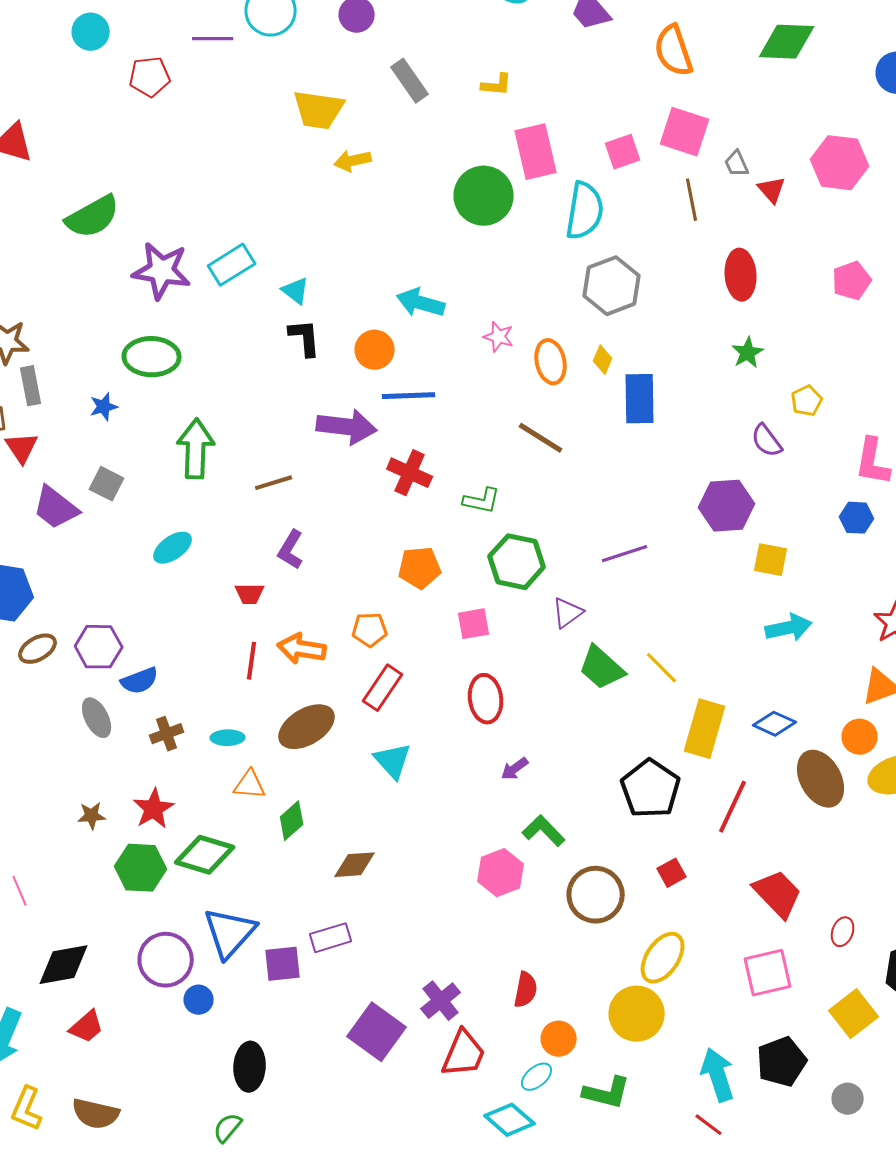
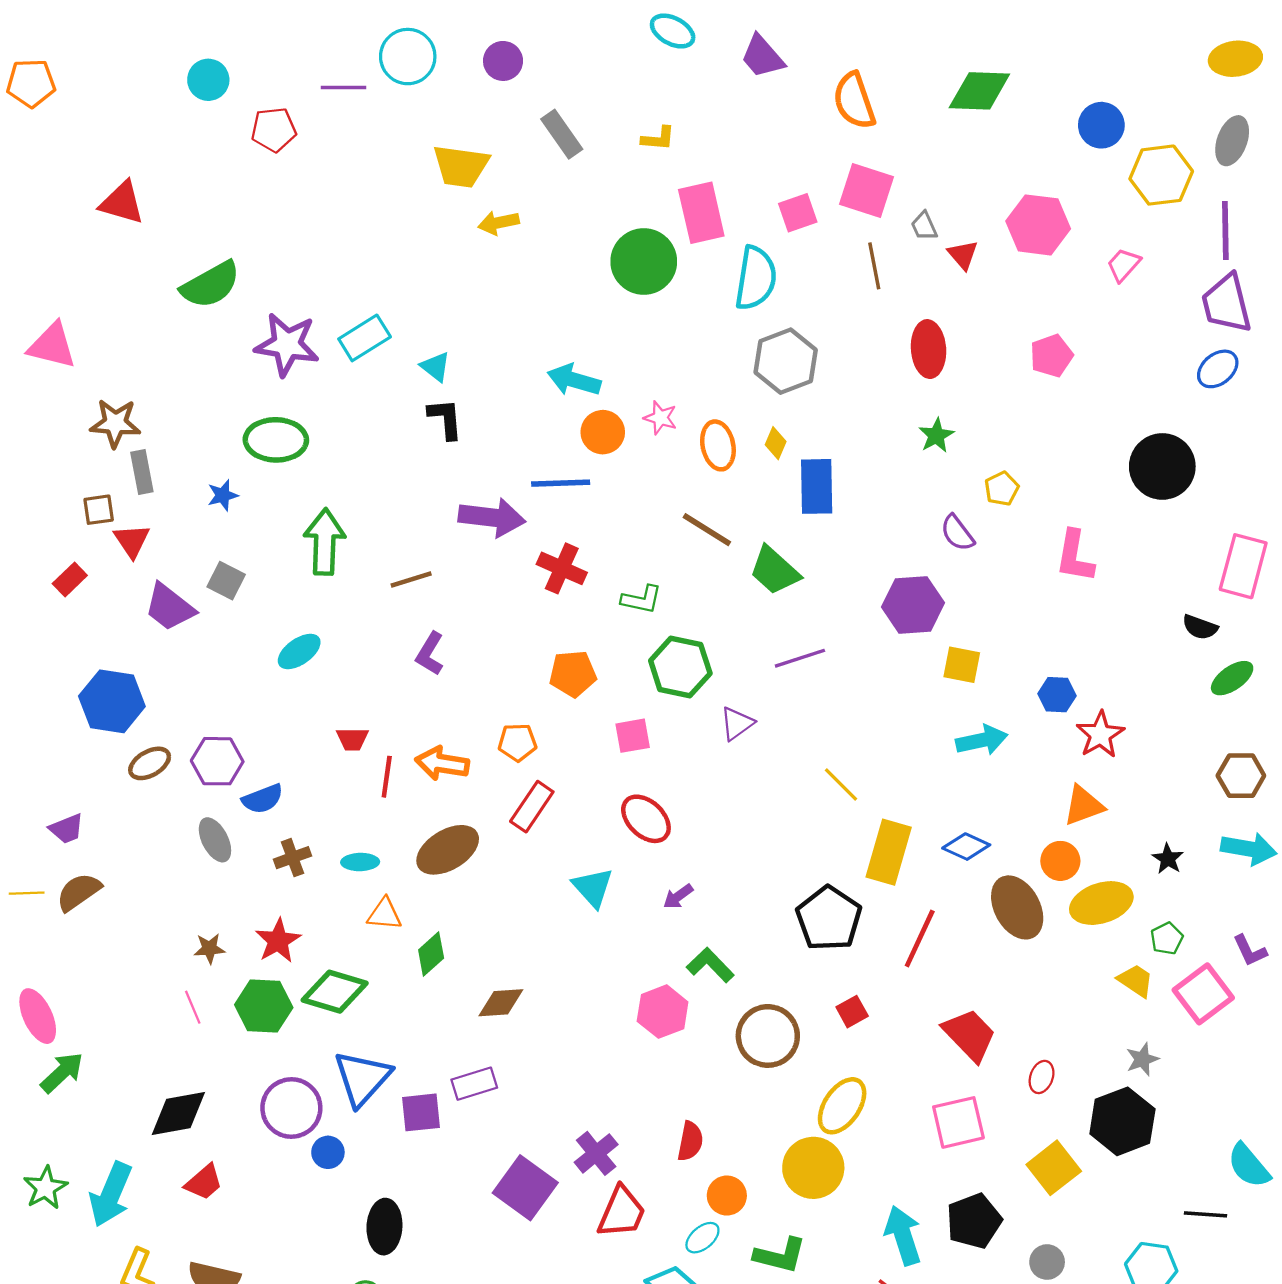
orange circle: (375, 350) -> (603, 432), moved
blue hexagon: (857, 518) -> (1057, 695), moved
red trapezoid: (250, 594) -> (352, 739), moved
green trapezoid: (602, 668) -> (774, 571), moved
red ellipse: (486, 699) -> (646, 819), turned -39
cyan triangle: (393, 761) -> (593, 888), moved
pink line: (20, 891) -> (193, 1007), moved

